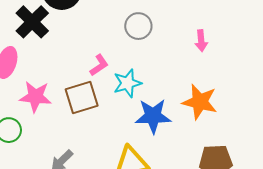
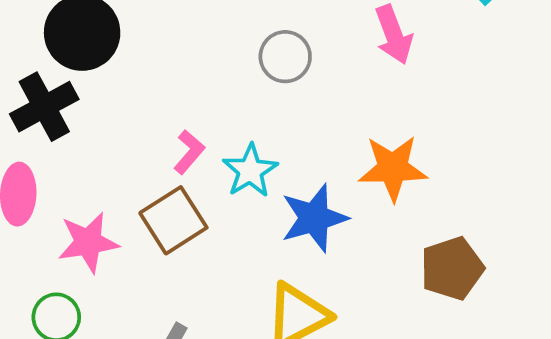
black cross: (32, 22) -> (44, 107), turned 32
gray circle: (138, 26) -> (285, 57), moved
pink arrow: (201, 41) -> (394, 35), moved, size x1.4

